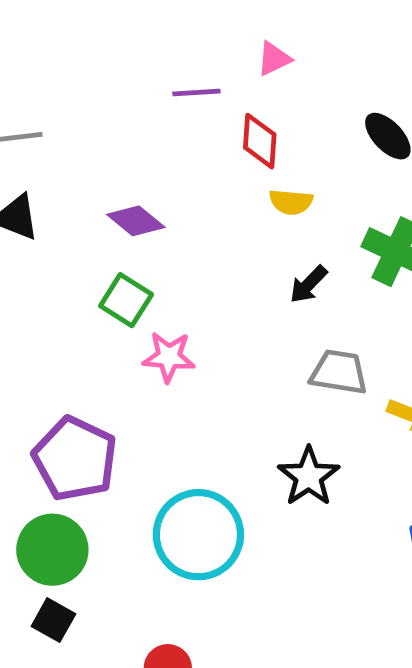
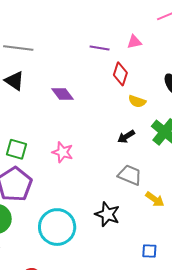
yellow semicircle: (291, 202) -> (137, 101), moved
green square: (126, 300) -> (17, 149), moved, turned -30
black star: (309, 476) -> (107, 214), turned -30

